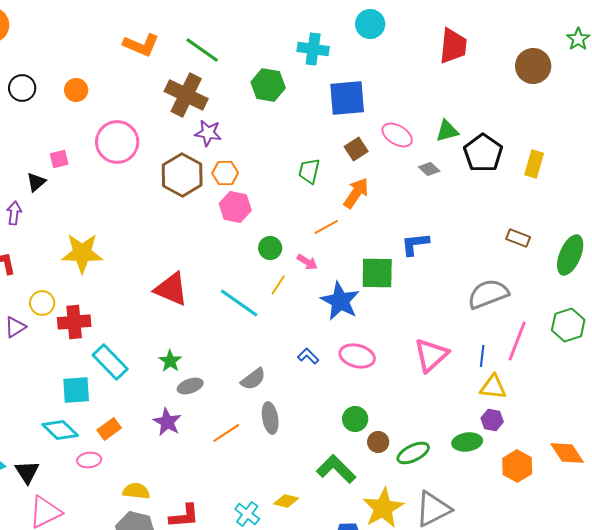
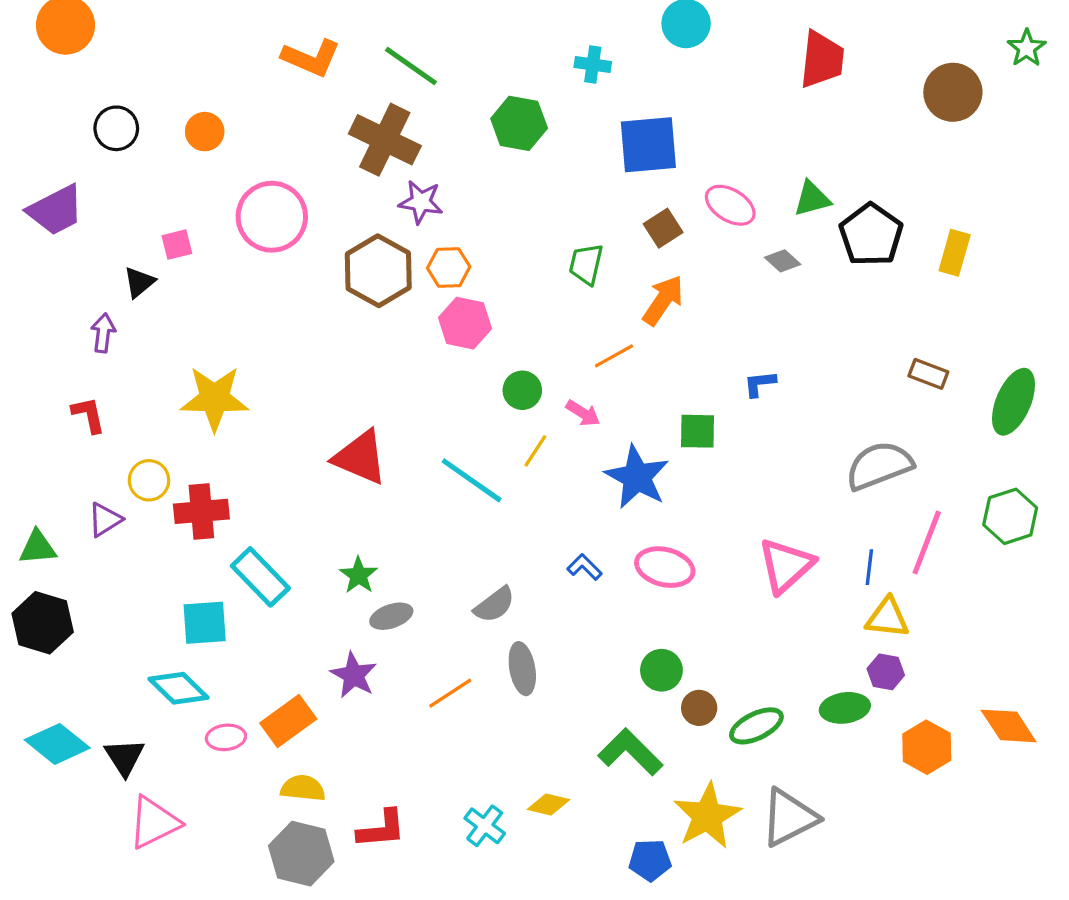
cyan cross: (313, 49) -> (593, 64), size x0.7
blue L-shape: (415, 244) -> (760, 384), size x0.7
green square: (377, 273) -> (697, 431), size x0.7
orange rectangle: (109, 429) -> (288, 721), moved, size x1.4

